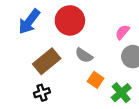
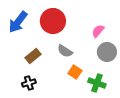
brown rectangle: (47, 61) -> (33, 56), size x0.7
green cross: (121, 93) -> (97, 83), turned -30

